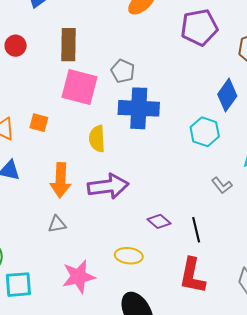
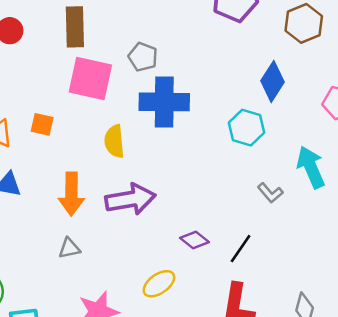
black line: (196, 230) -> (241, 249), turned 50
yellow ellipse: (129, 256) -> (159, 284), turned -40

